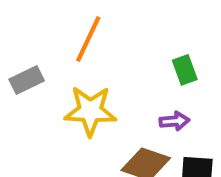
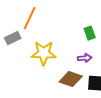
orange line: (88, 39) -> (30, 18), moved

